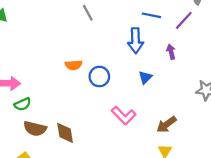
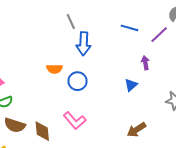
blue arrow: (136, 41) -> (84, 44), moved
blue triangle: (145, 77) -> (131, 85), moved
pink L-shape: (124, 116) -> (75, 121), moved

